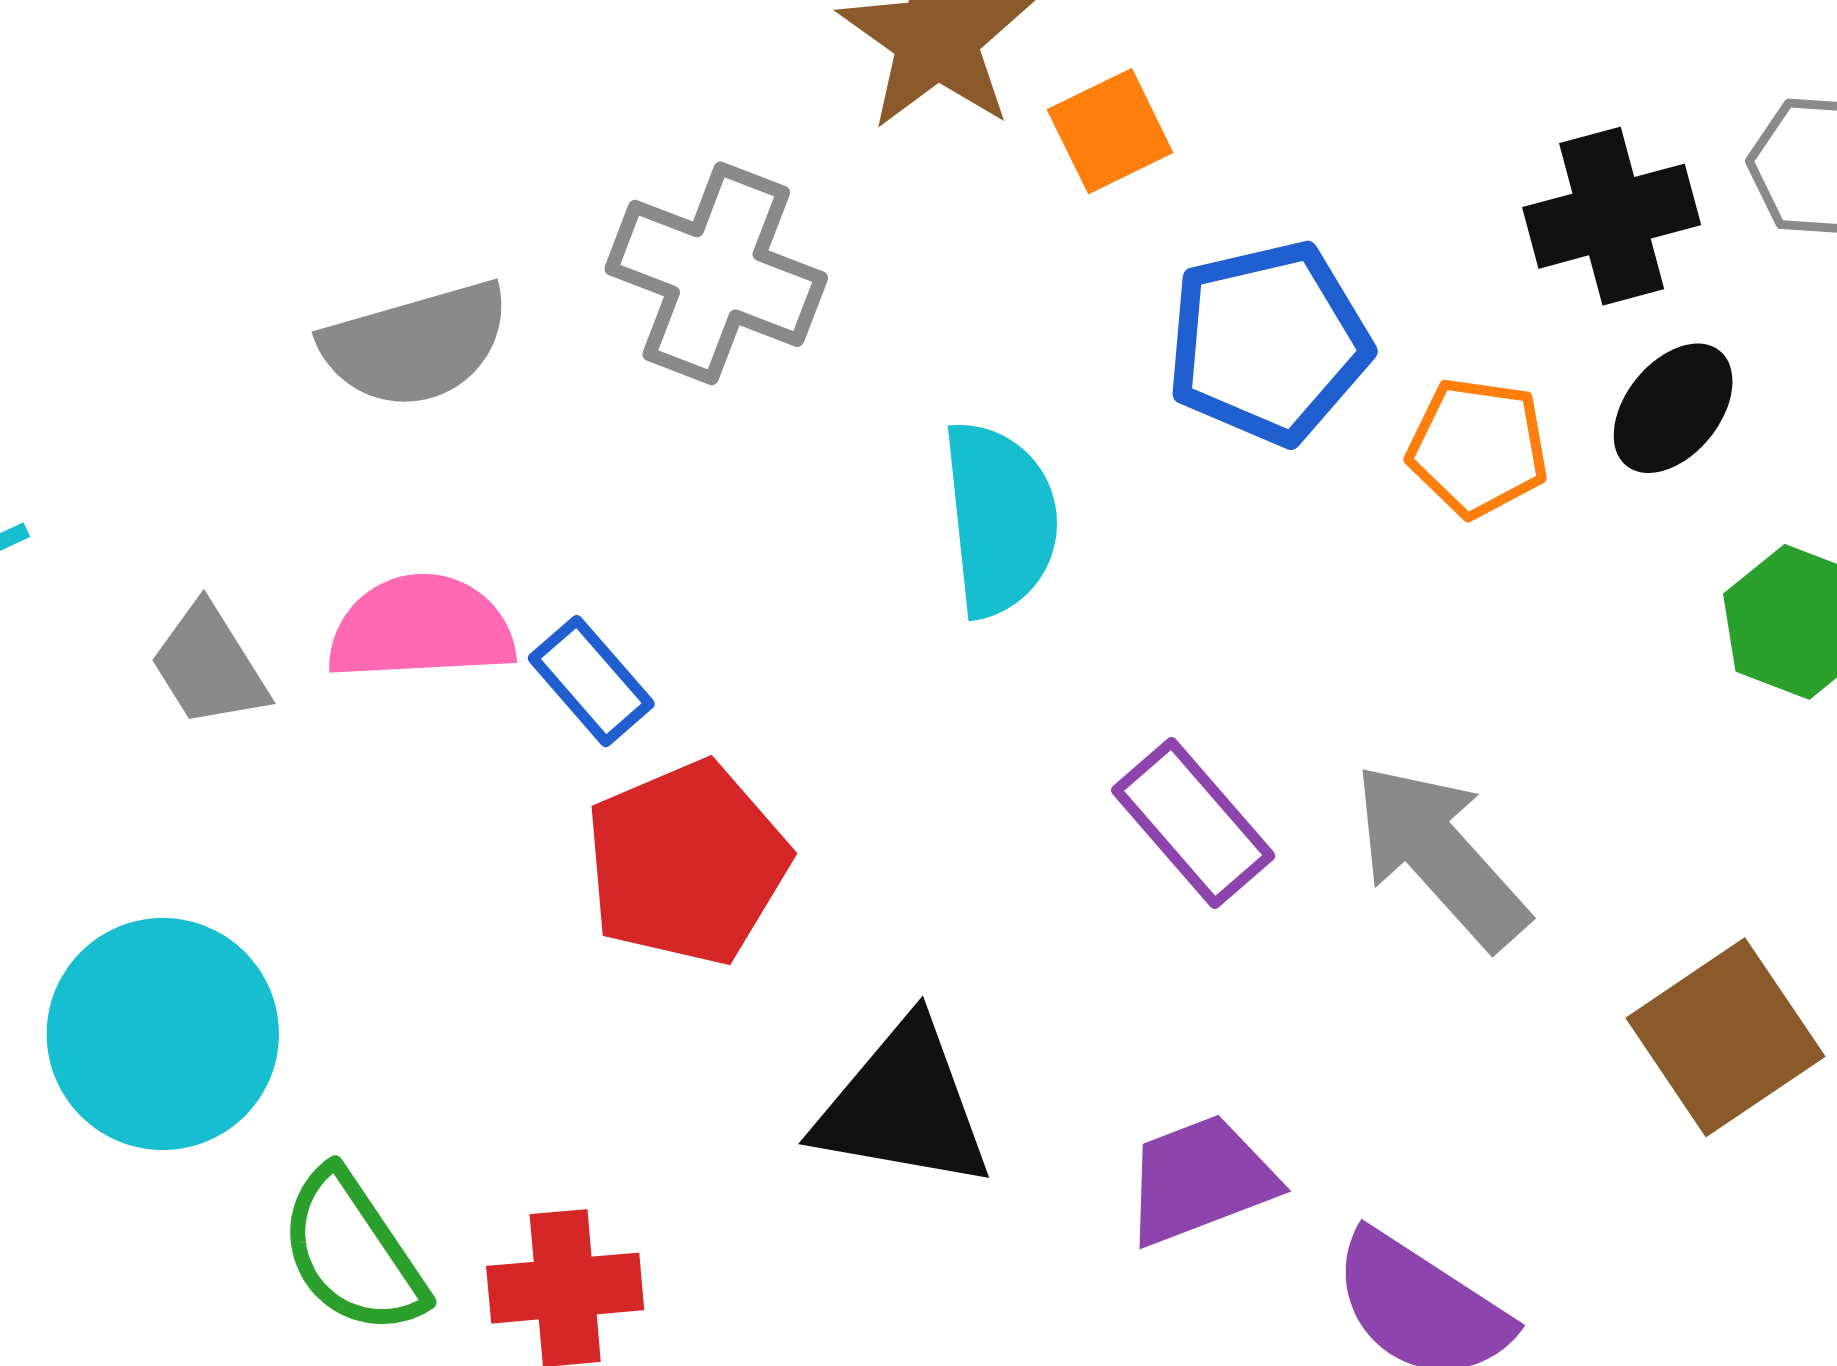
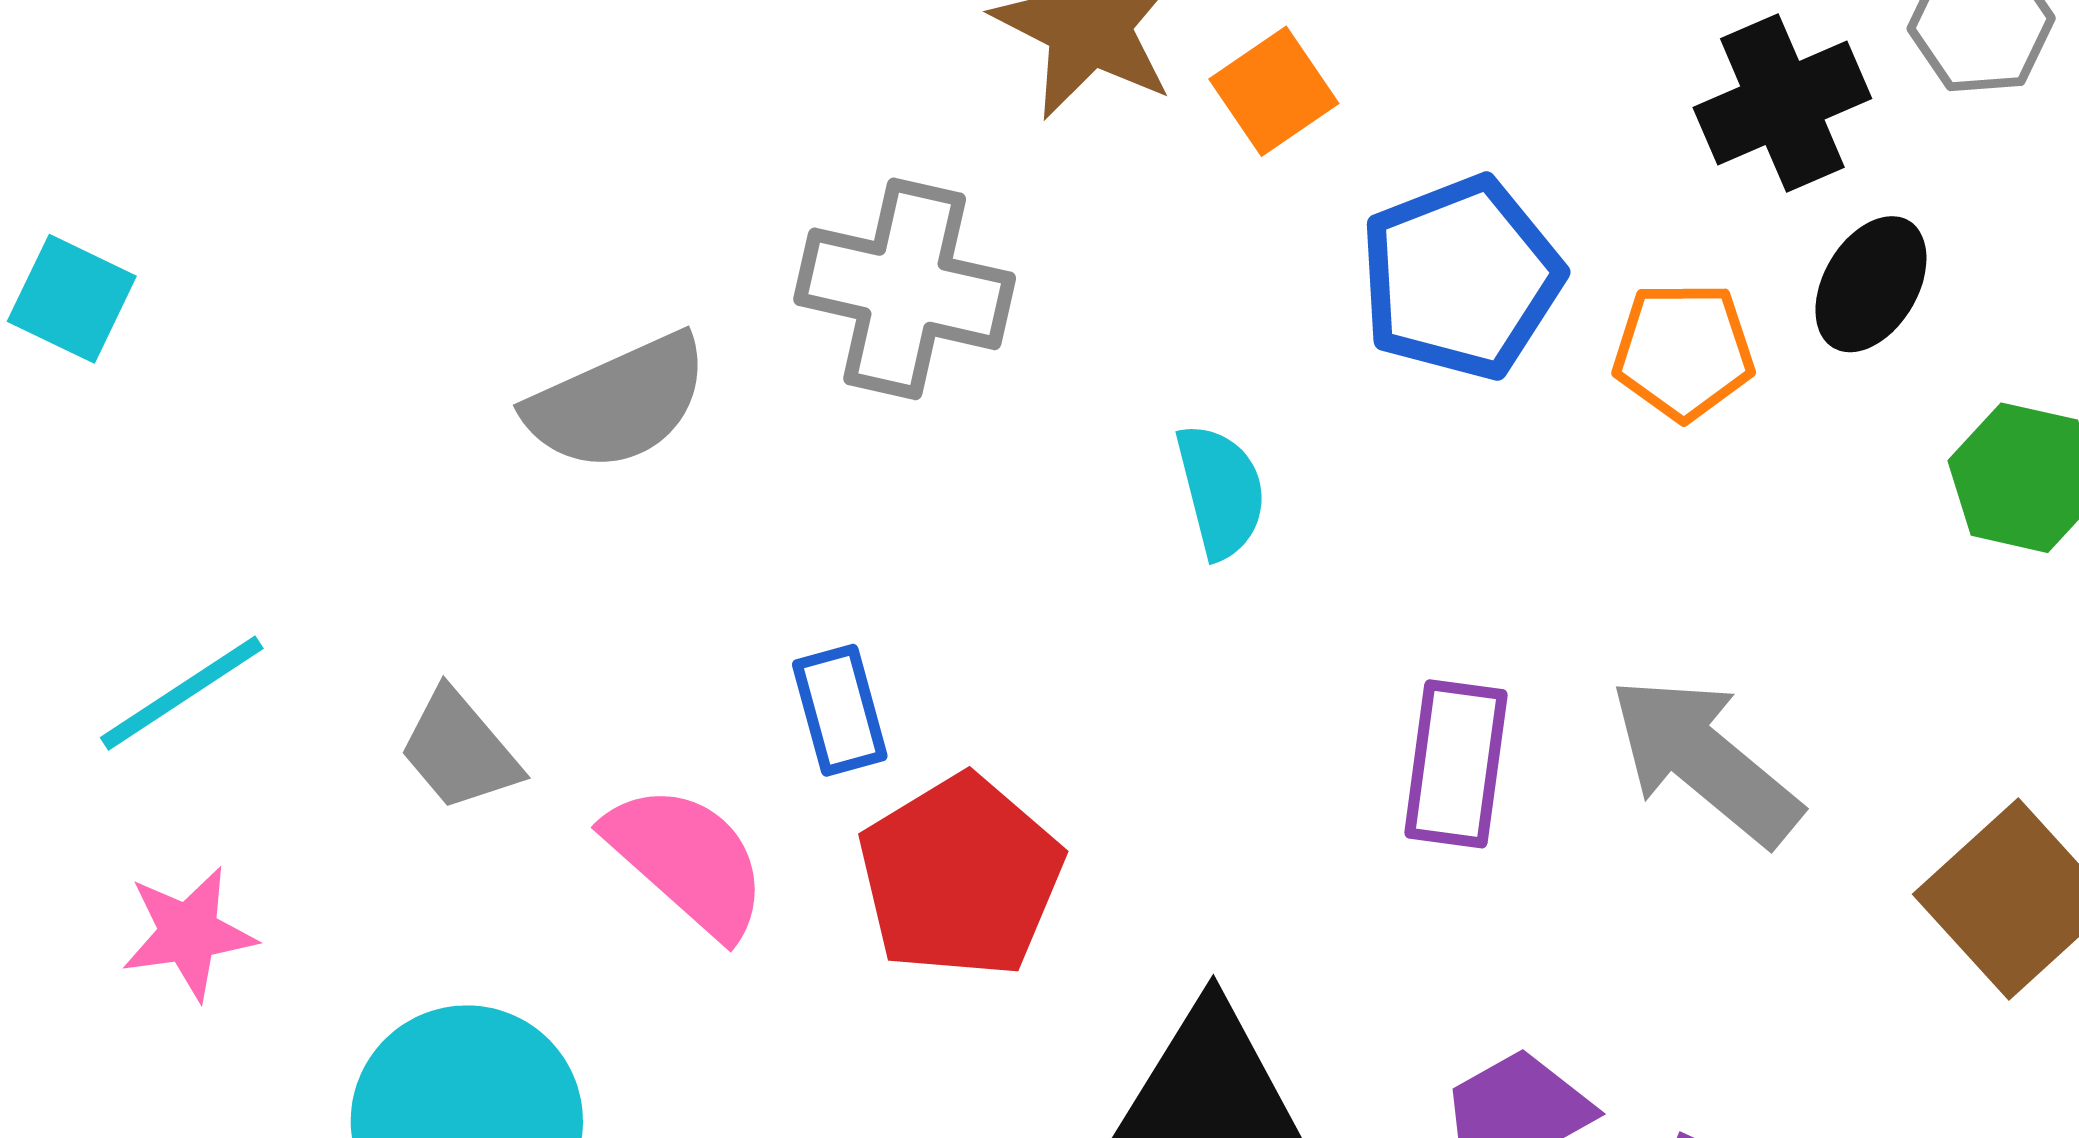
cyan semicircle: (1000, 519) -> (1221, 491), size x0.7
pink semicircle: (421, 628) -> (687, 860), moved, turned 53
blue rectangle: (591, 681) -> (840, 710), turned 34
purple rectangle: (1193, 823) -> (1456, 764), turned 57

